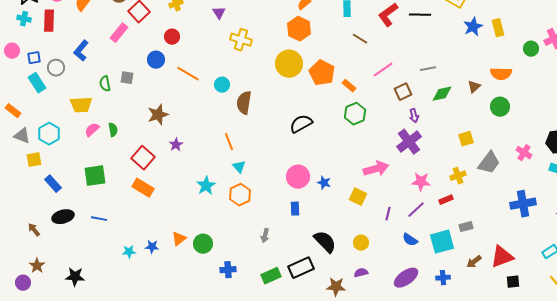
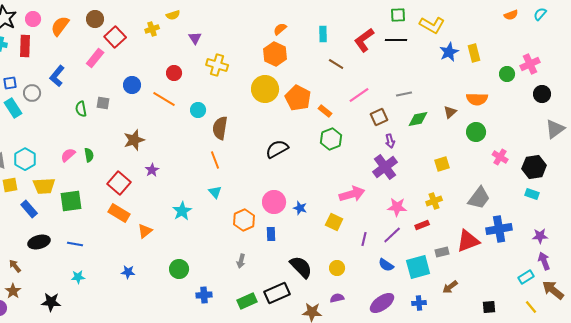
red circle: (172, 37) -> (174, 73), moved
yellow trapezoid: (81, 105) -> (44, 186), moved
orange line: (229, 142) -> (215, 160), moved
pink cross: (524, 153) -> (500, 157), moved
gray trapezoid: (489, 163) -> (479, 198), moved
orange hexagon: (240, 195) -> (244, 220), moved
brown arrow: (34, 230) -> (15, 266), moved
orange triangle: (179, 239) -> (145, 231), moved
cyan star: (129, 252) -> (78, 277), moved
red triangle: (502, 257) -> (468, 241), moved

